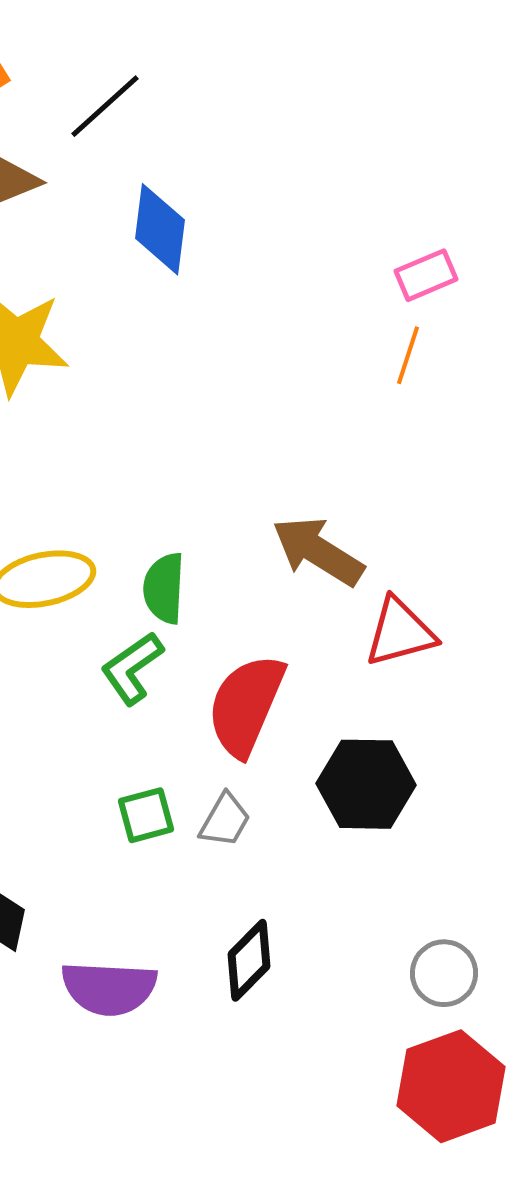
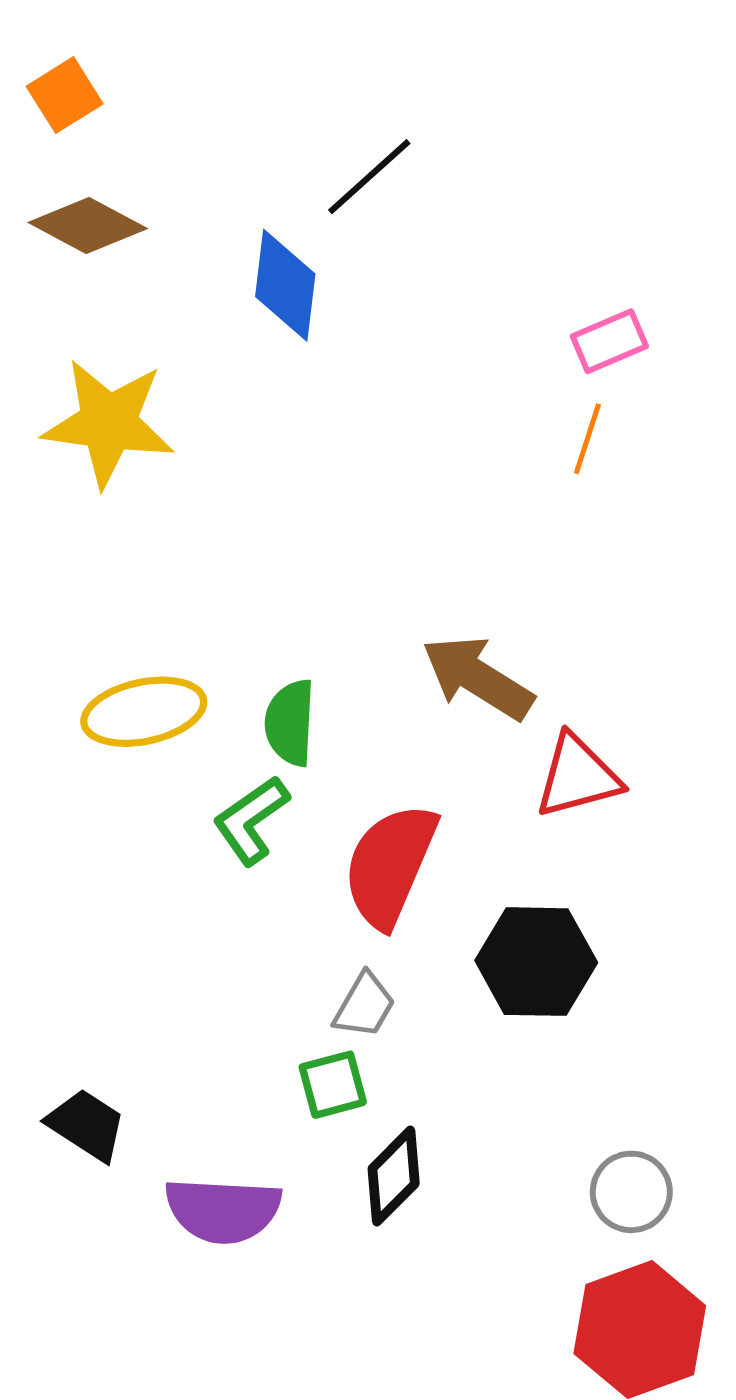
black line: (105, 106) -> (369, 177), moved
green square: (146, 815) -> (333, 1085), moved

